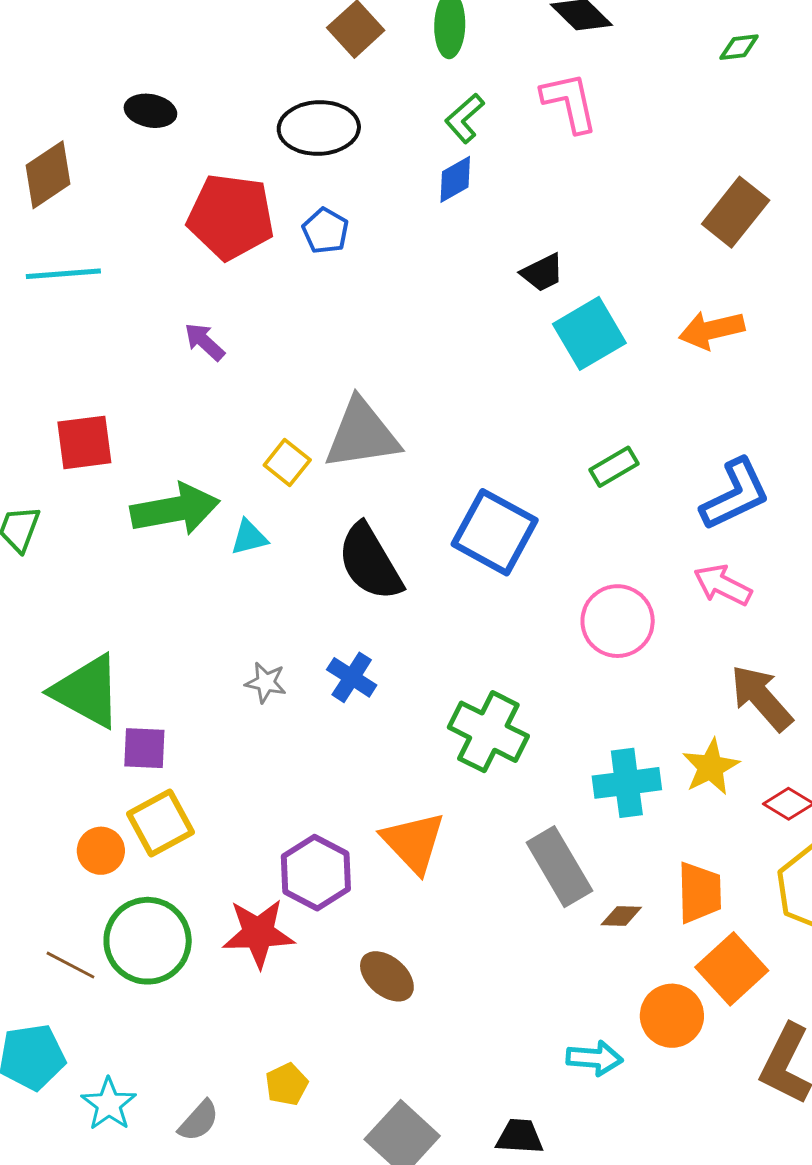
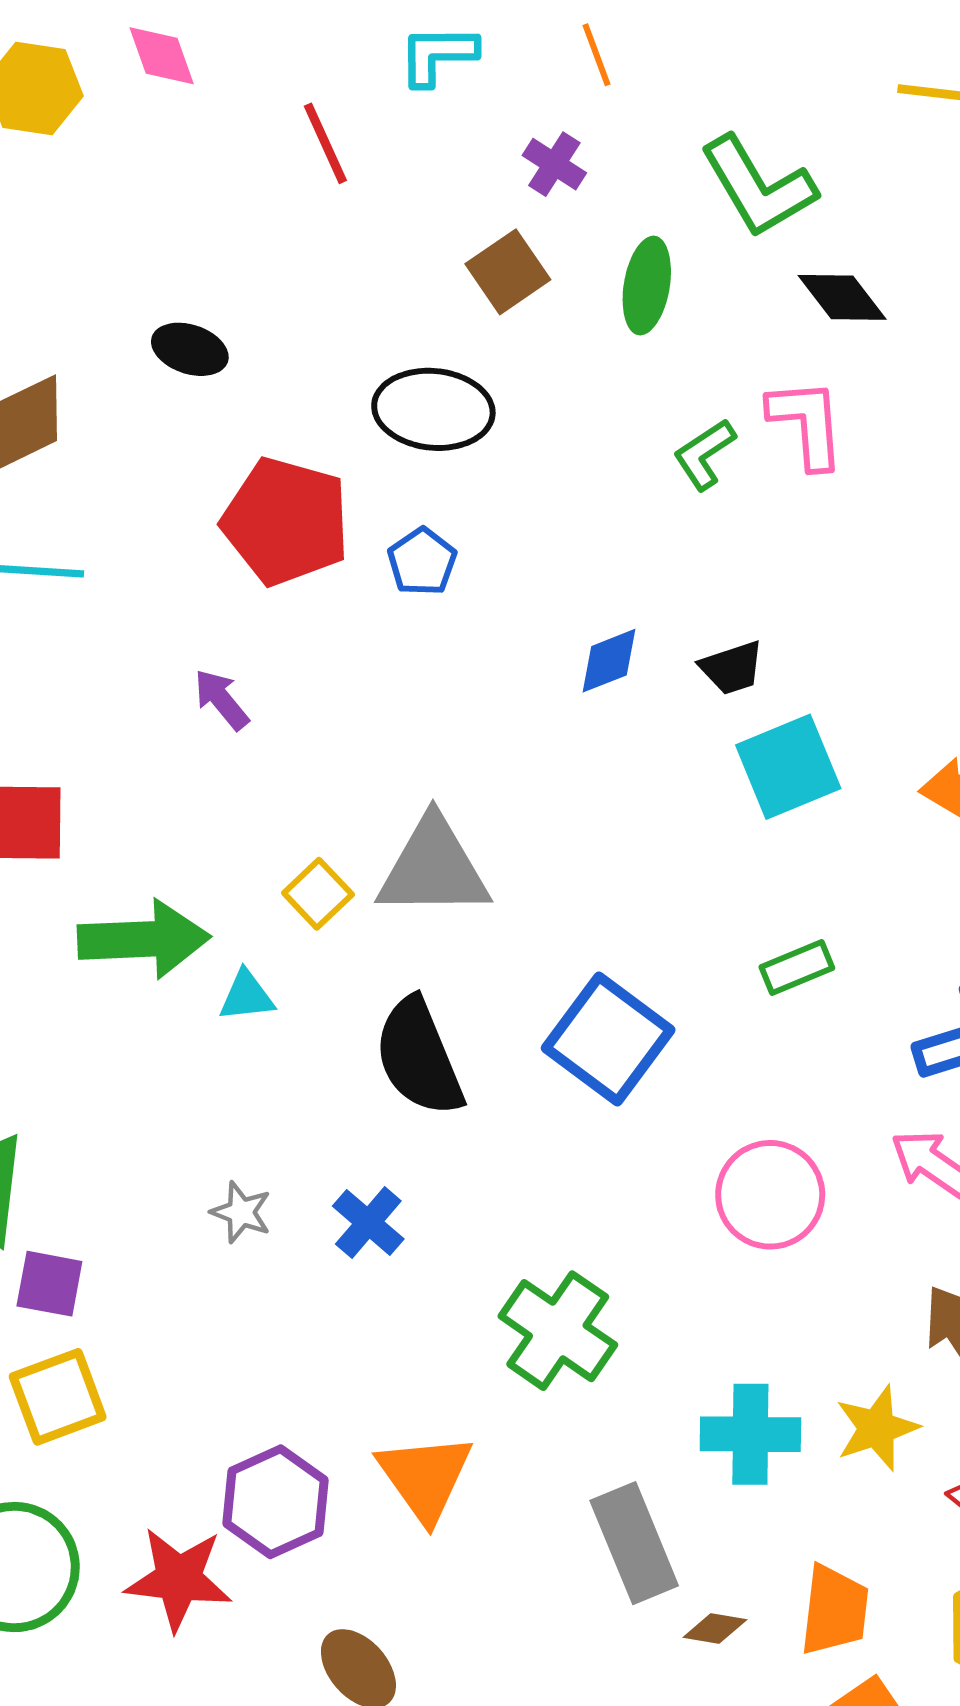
green L-shape: (465, 118) -> (704, 454), moved
blue diamond: (455, 179) -> (609, 661), moved

